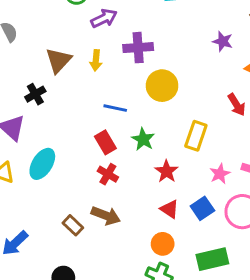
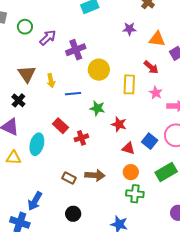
yellow arrow: (96, 60) -> (51, 81), moved
yellow rectangle: (196, 136) -> (129, 84), moved
red rectangle: (105, 142) -> (60, 126), moved
red cross: (108, 174) -> (81, 138), turned -32
pink star: (220, 174) -> (156, 93), moved
brown arrow: (106, 216) -> (95, 175), moved

